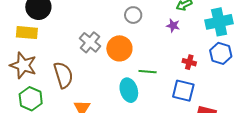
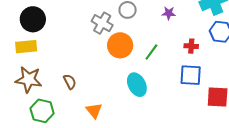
gray cross: (90, 42) -> (102, 23), moved
green line: (148, 72) -> (151, 52), moved, turned -48
brown semicircle: (63, 75) -> (70, 82), size x0.6

